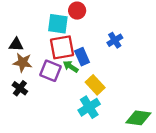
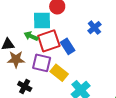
green arrow: (71, 67) -> (31, 36), moved
yellow rectangle: (95, 85) -> (59, 73), moved
black cross: (20, 88) -> (25, 86), moved

